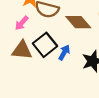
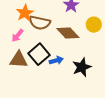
blue arrow: (64, 52) -> (56, 60), turned 48

